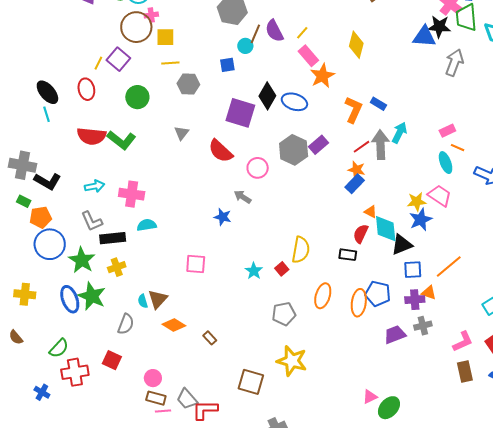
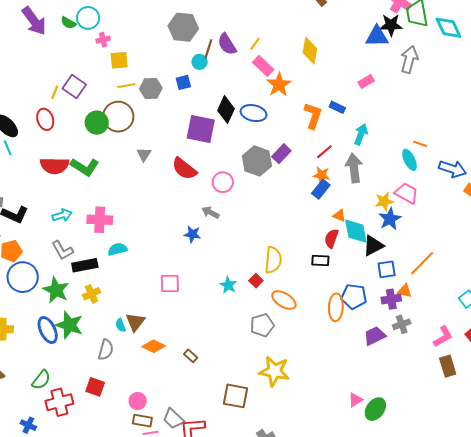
brown circle: (136, 27) -> (118, 117), moved
gray hexagon: (188, 84) -> (151, 88), moved
pink rectangle: (447, 131) -> (366, 82), moved
gray arrow: (381, 145) -> (354, 168), moved
orange ellipse: (323, 296) -> (284, 300), moved, turned -70

